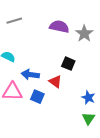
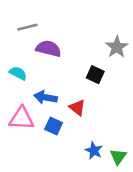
purple semicircle: (59, 27) -> (49, 49), moved
black square: (68, 64) -> (95, 75), moved
blue star: (88, 98) -> (94, 151), moved

